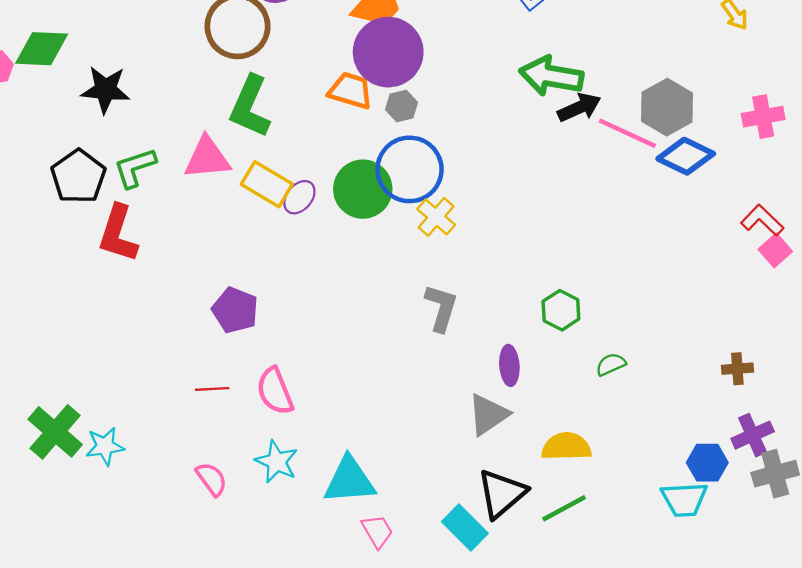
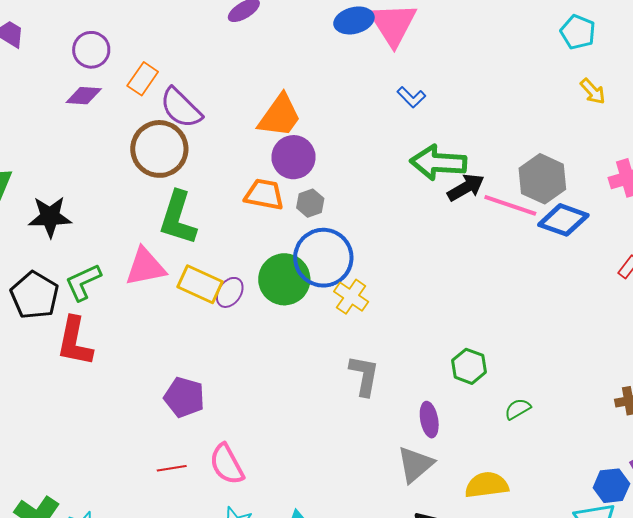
purple circle: (388, 52) -> (294, 157), size x0.7

